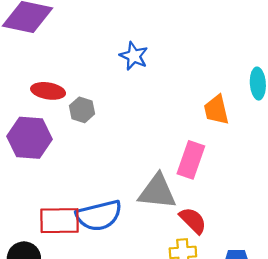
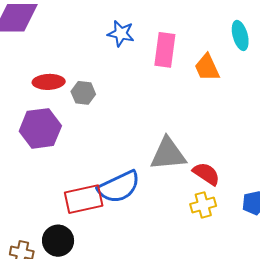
pink rectangle: (191, 160) -> (165, 50), moved

